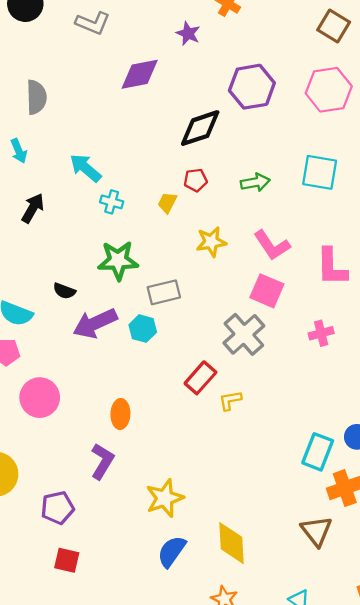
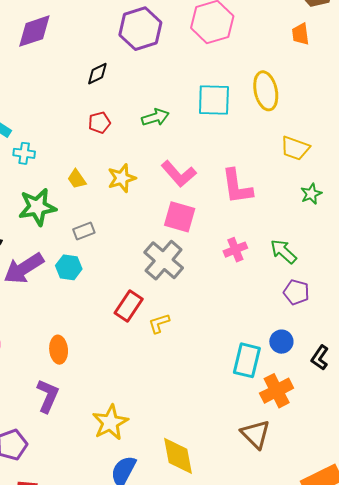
black diamond: (200, 128) -> (97, 74), size x0.6
yellow trapezoid: (167, 203) -> (77, 179), moved, turned -55
gray rectangle: (164, 292) -> (84, 231), size x0.7

